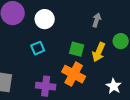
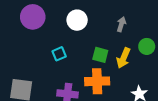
white circle: (45, 19) -> (77, 20), moved
orange cross: (74, 74) -> (97, 81), turned -30

